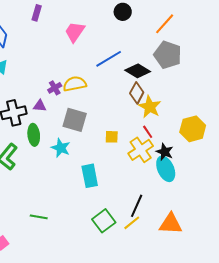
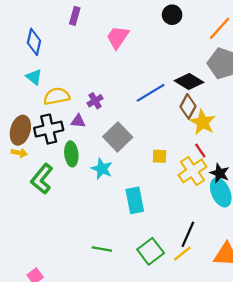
blue line: (109, 59) -> (151, 93), moved
yellow semicircle: (75, 84) -> (57, 96), moved
gray square: (75, 120) -> (118, 137), turned 30
green line: (39, 217) -> (102, 249), moved

